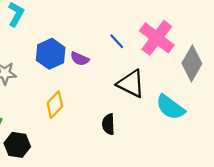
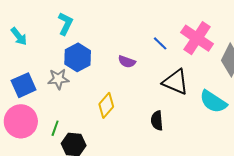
blue hexagon: (51, 54) -> (78, 57), moved

